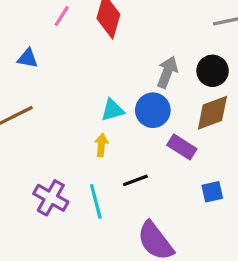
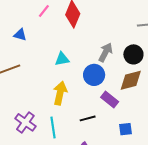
cyan triangle: (113, 110) -> (62, 59), moved
yellow arrow: (101, 145) -> (60, 93), size x1.6
black line: (135, 180) -> (88, 118), moved

